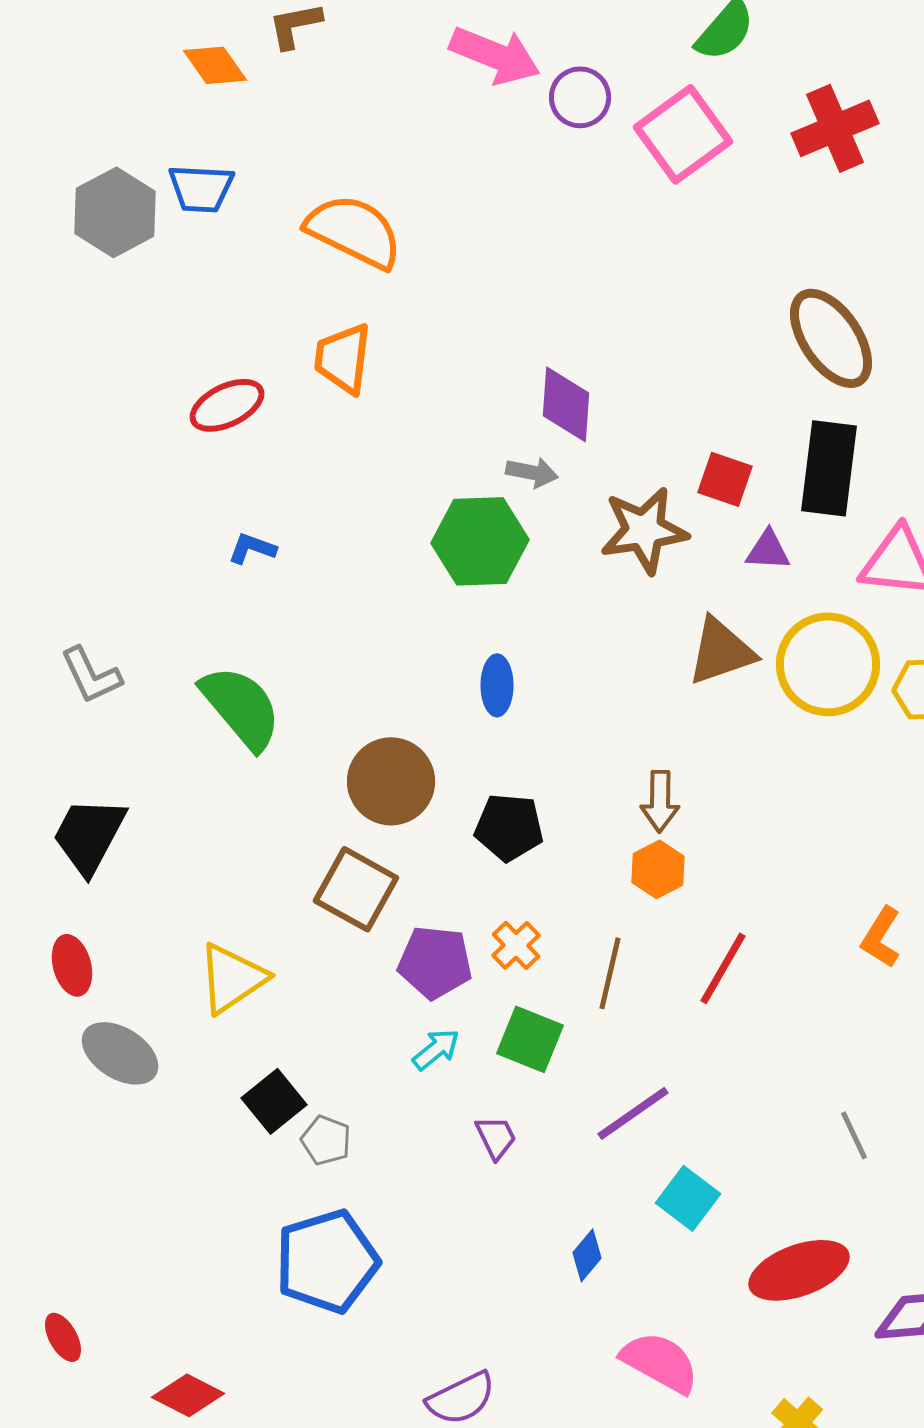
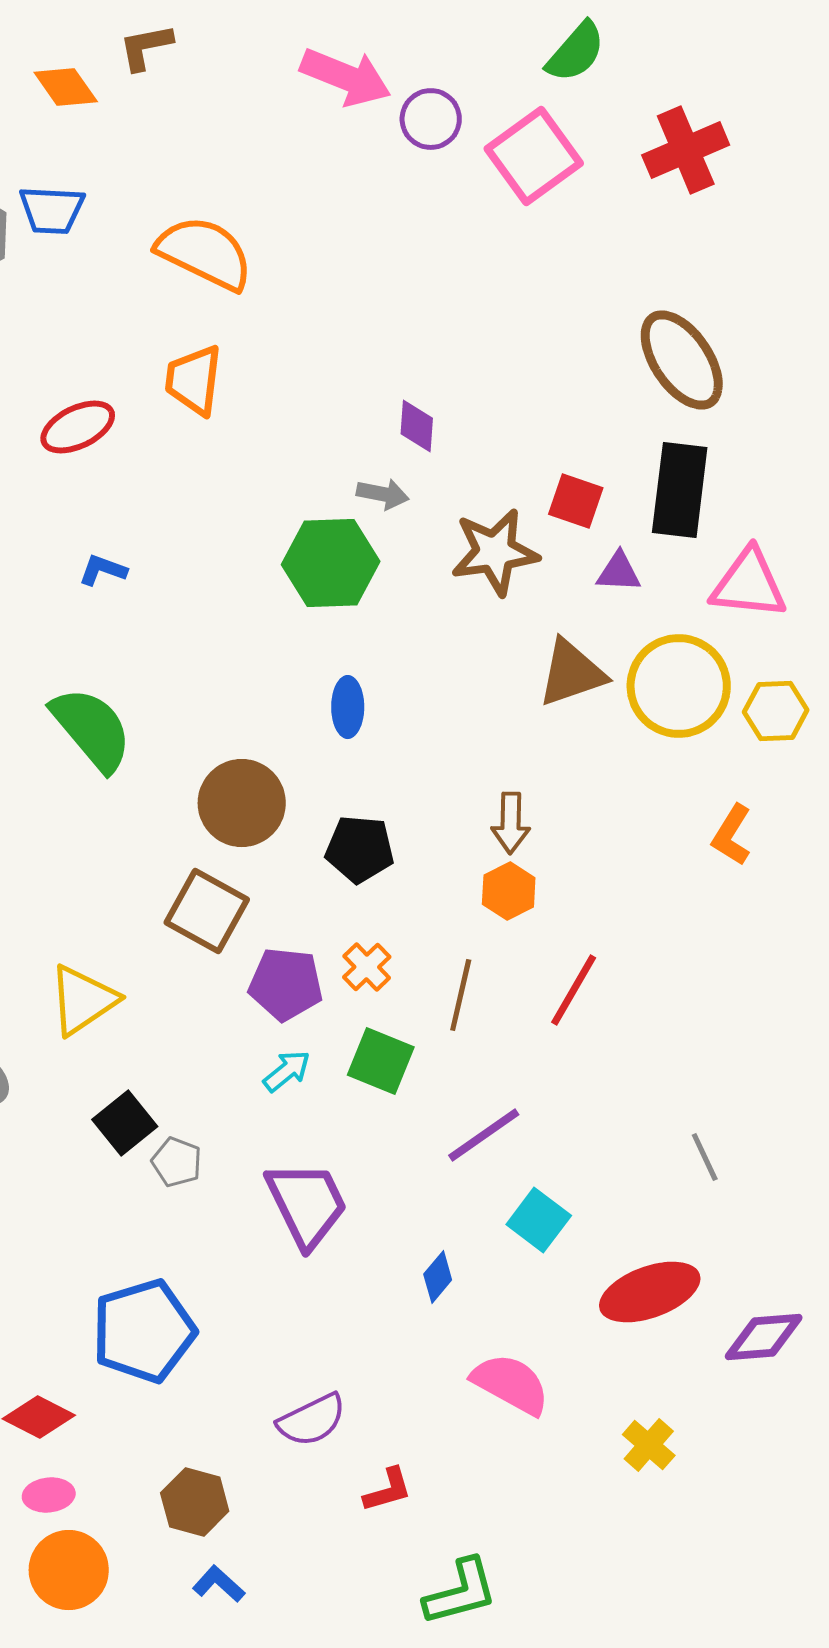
purple diamond: (566, 404) -> (417, 426), size x0.7
orange L-shape: (881, 937) -> (732, 835), moved
purple trapezoid: (496, 1137) -> (307, 1204), moved, size x2.0
blue pentagon: (327, 1261) -> (144, 1331), moved

